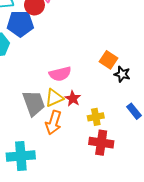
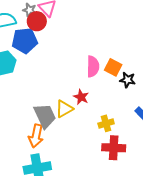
pink semicircle: (60, 74) -> (93, 67), moved, turned -70
red star: (73, 99) -> (81, 97), moved
orange arrow: (53, 123) -> (36, 136), moved

